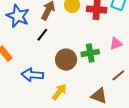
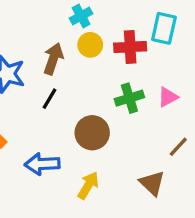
green cross: (90, 53) -> (129, 98), moved
brown triangle: (99, 96) -> (152, 183), turned 30

